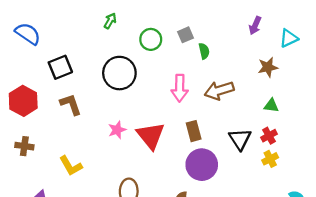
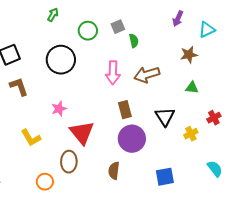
red triangle: (151, 136) -> (82, 133), moved
red cross: (269, 136) -> (214, 118), moved
yellow L-shape: (71, 166) -> (31, 138), moved

